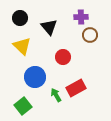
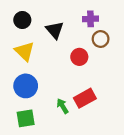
red circle: (63, 57) -> (79, 57), moved
blue circle: (35, 77) -> (26, 86), moved
green square: (23, 106) -> (26, 118), turned 30

